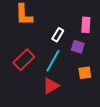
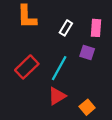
white rectangle: (58, 35) -> (66, 28), moved
orange square: (85, 73) -> (87, 107), moved, turned -32

